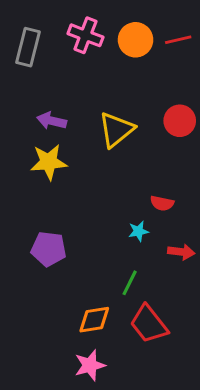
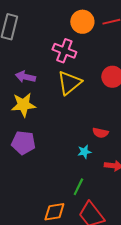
pink cross: (85, 35) -> (64, 51), moved
purple pentagon: (49, 249) -> (23, 143), moved

